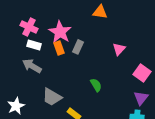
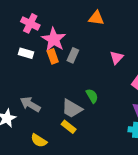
pink cross: (29, 27) -> (30, 23), moved
gray arrow: (32, 66) -> (30, 104), moved
gray trapezoid: (52, 97) -> (72, 109), moved

